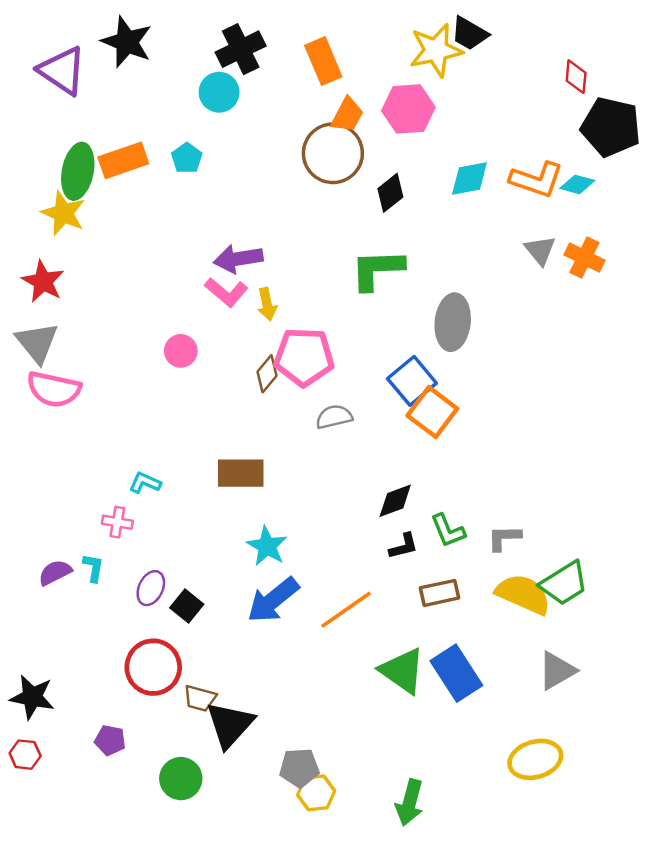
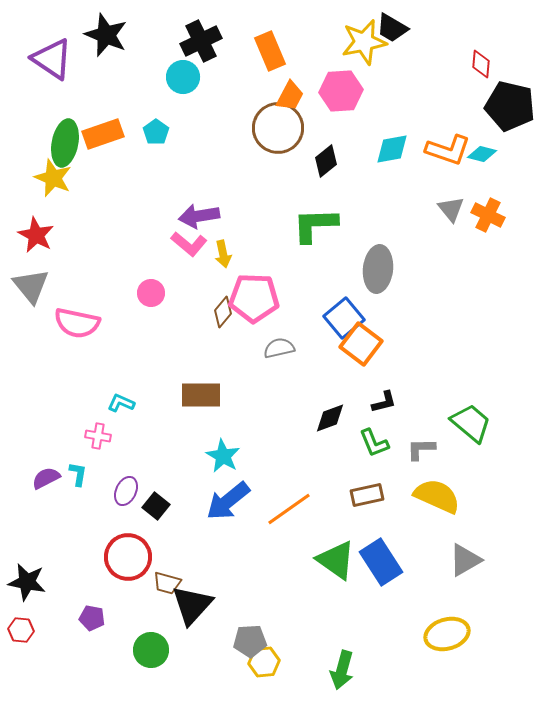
pink semicircle: (54, 389) -> (77, 323), moved
black L-shape: (404, 546) -> (384, 402), moved
green trapezoid: (564, 583) -> (471, 423), moved, turned -108

